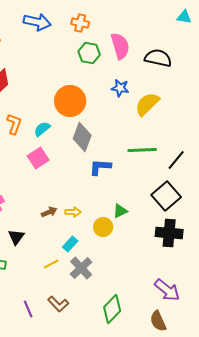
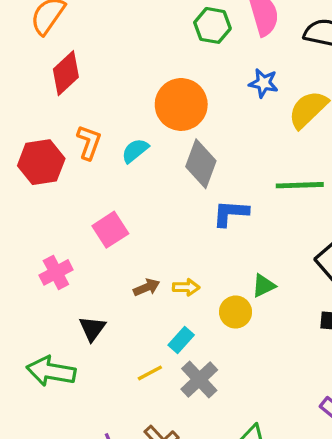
pink square: (38, 158) -> (110, 230), moved

